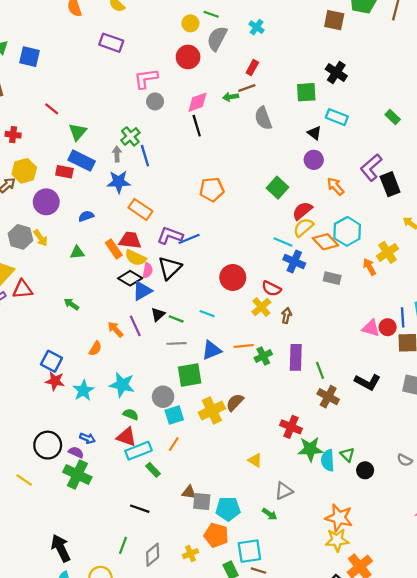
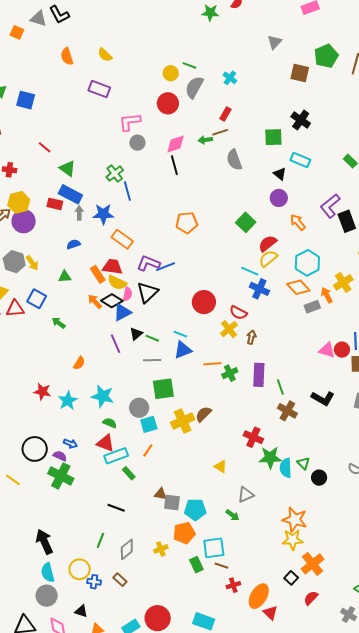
green triangle: (78, 132) -> (67, 168), turned -36
gray arrow: (117, 154) -> (79, 213), moved
purple circle: (46, 202) -> (24, 221), moved
orange diamond: (325, 242) -> (298, 287), moved
gray rectangle: (332, 278) -> (312, 307), moved, turned -35
orange arrow: (115, 329) -> (95, 301), moved
blue triangle: (212, 350) -> (183, 350), moved
blue square: (51, 361) -> (37, 299), moved
orange pentagon: (216, 535) -> (184, 533), turned -30

